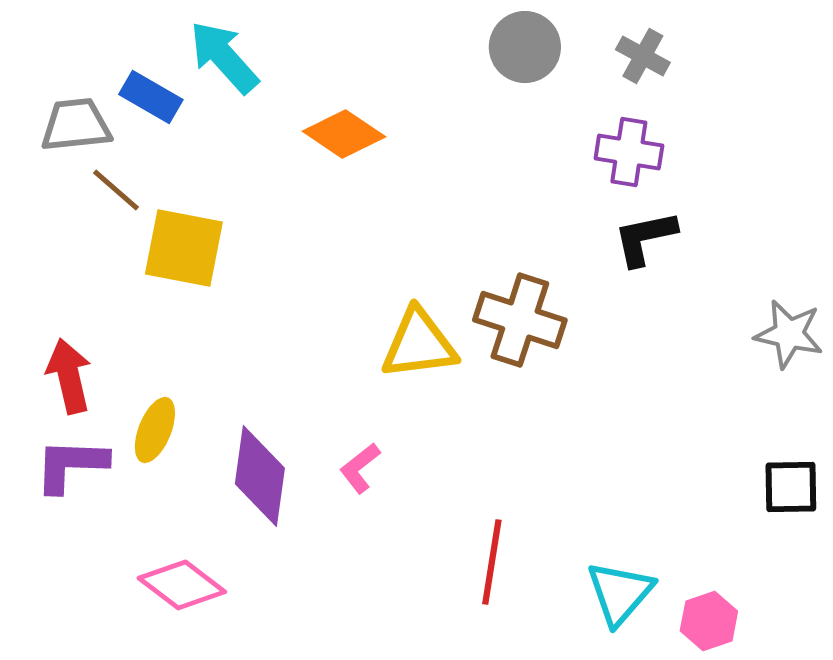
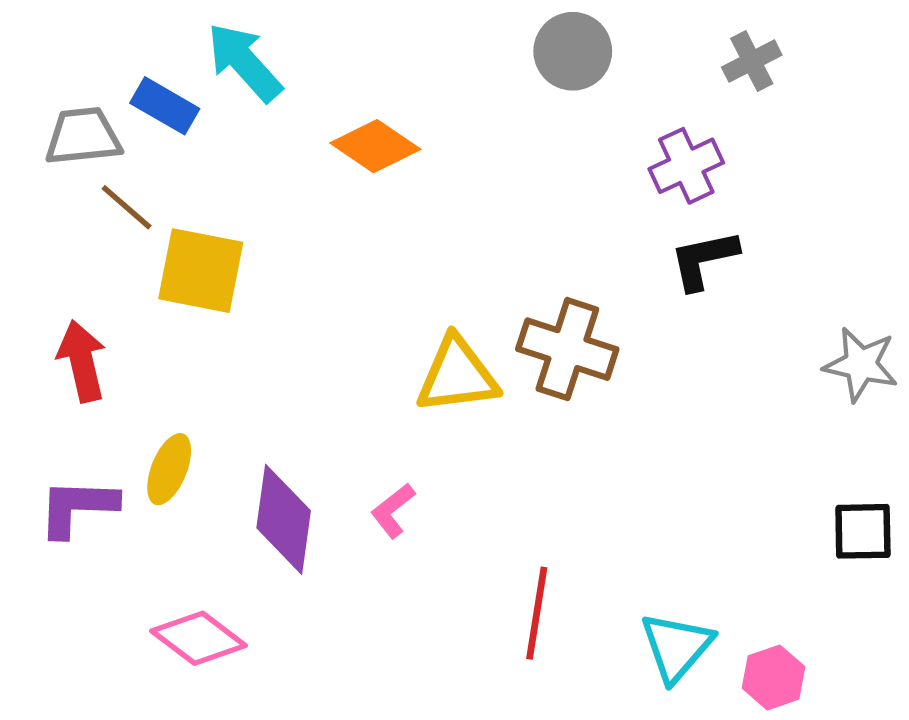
gray cross: (643, 56) -> (752, 61), moved, turned 34
purple cross: (629, 152) -> (686, 166), turned -34
red arrow: (69, 376) -> (82, 361), moved

